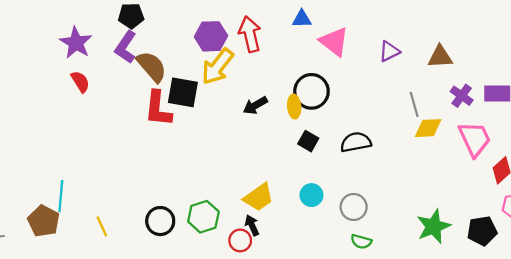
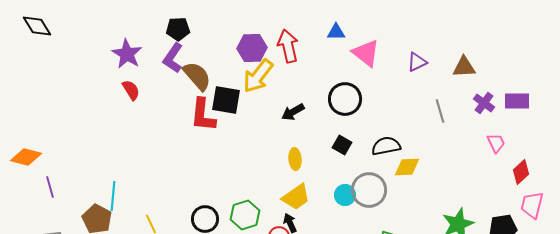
yellow ellipse: (294, 106) -> (295, 159), moved
yellow diamond: (428, 128) -> (407, 167), moved
pink trapezoid: (475, 139) -> (496, 143), size x0.6
gray circle: (354, 207) -> (369, 190), moved, size x1.4

